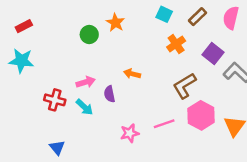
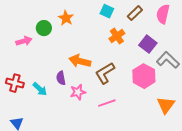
orange arrow: (132, 74) -> (80, 61), size x1.5
pink arrow: (86, 82) -> (24, 41), moved
brown L-shape: (184, 86) -> (105, 73), moved
pink hexagon: (201, 115) -> (144, 76), moved
pink star: (130, 133) -> (78, 92), moved

